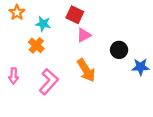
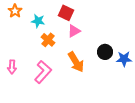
orange cross: (36, 45) -> (48, 40), moved
black circle: (119, 50) -> (105, 52), moved

